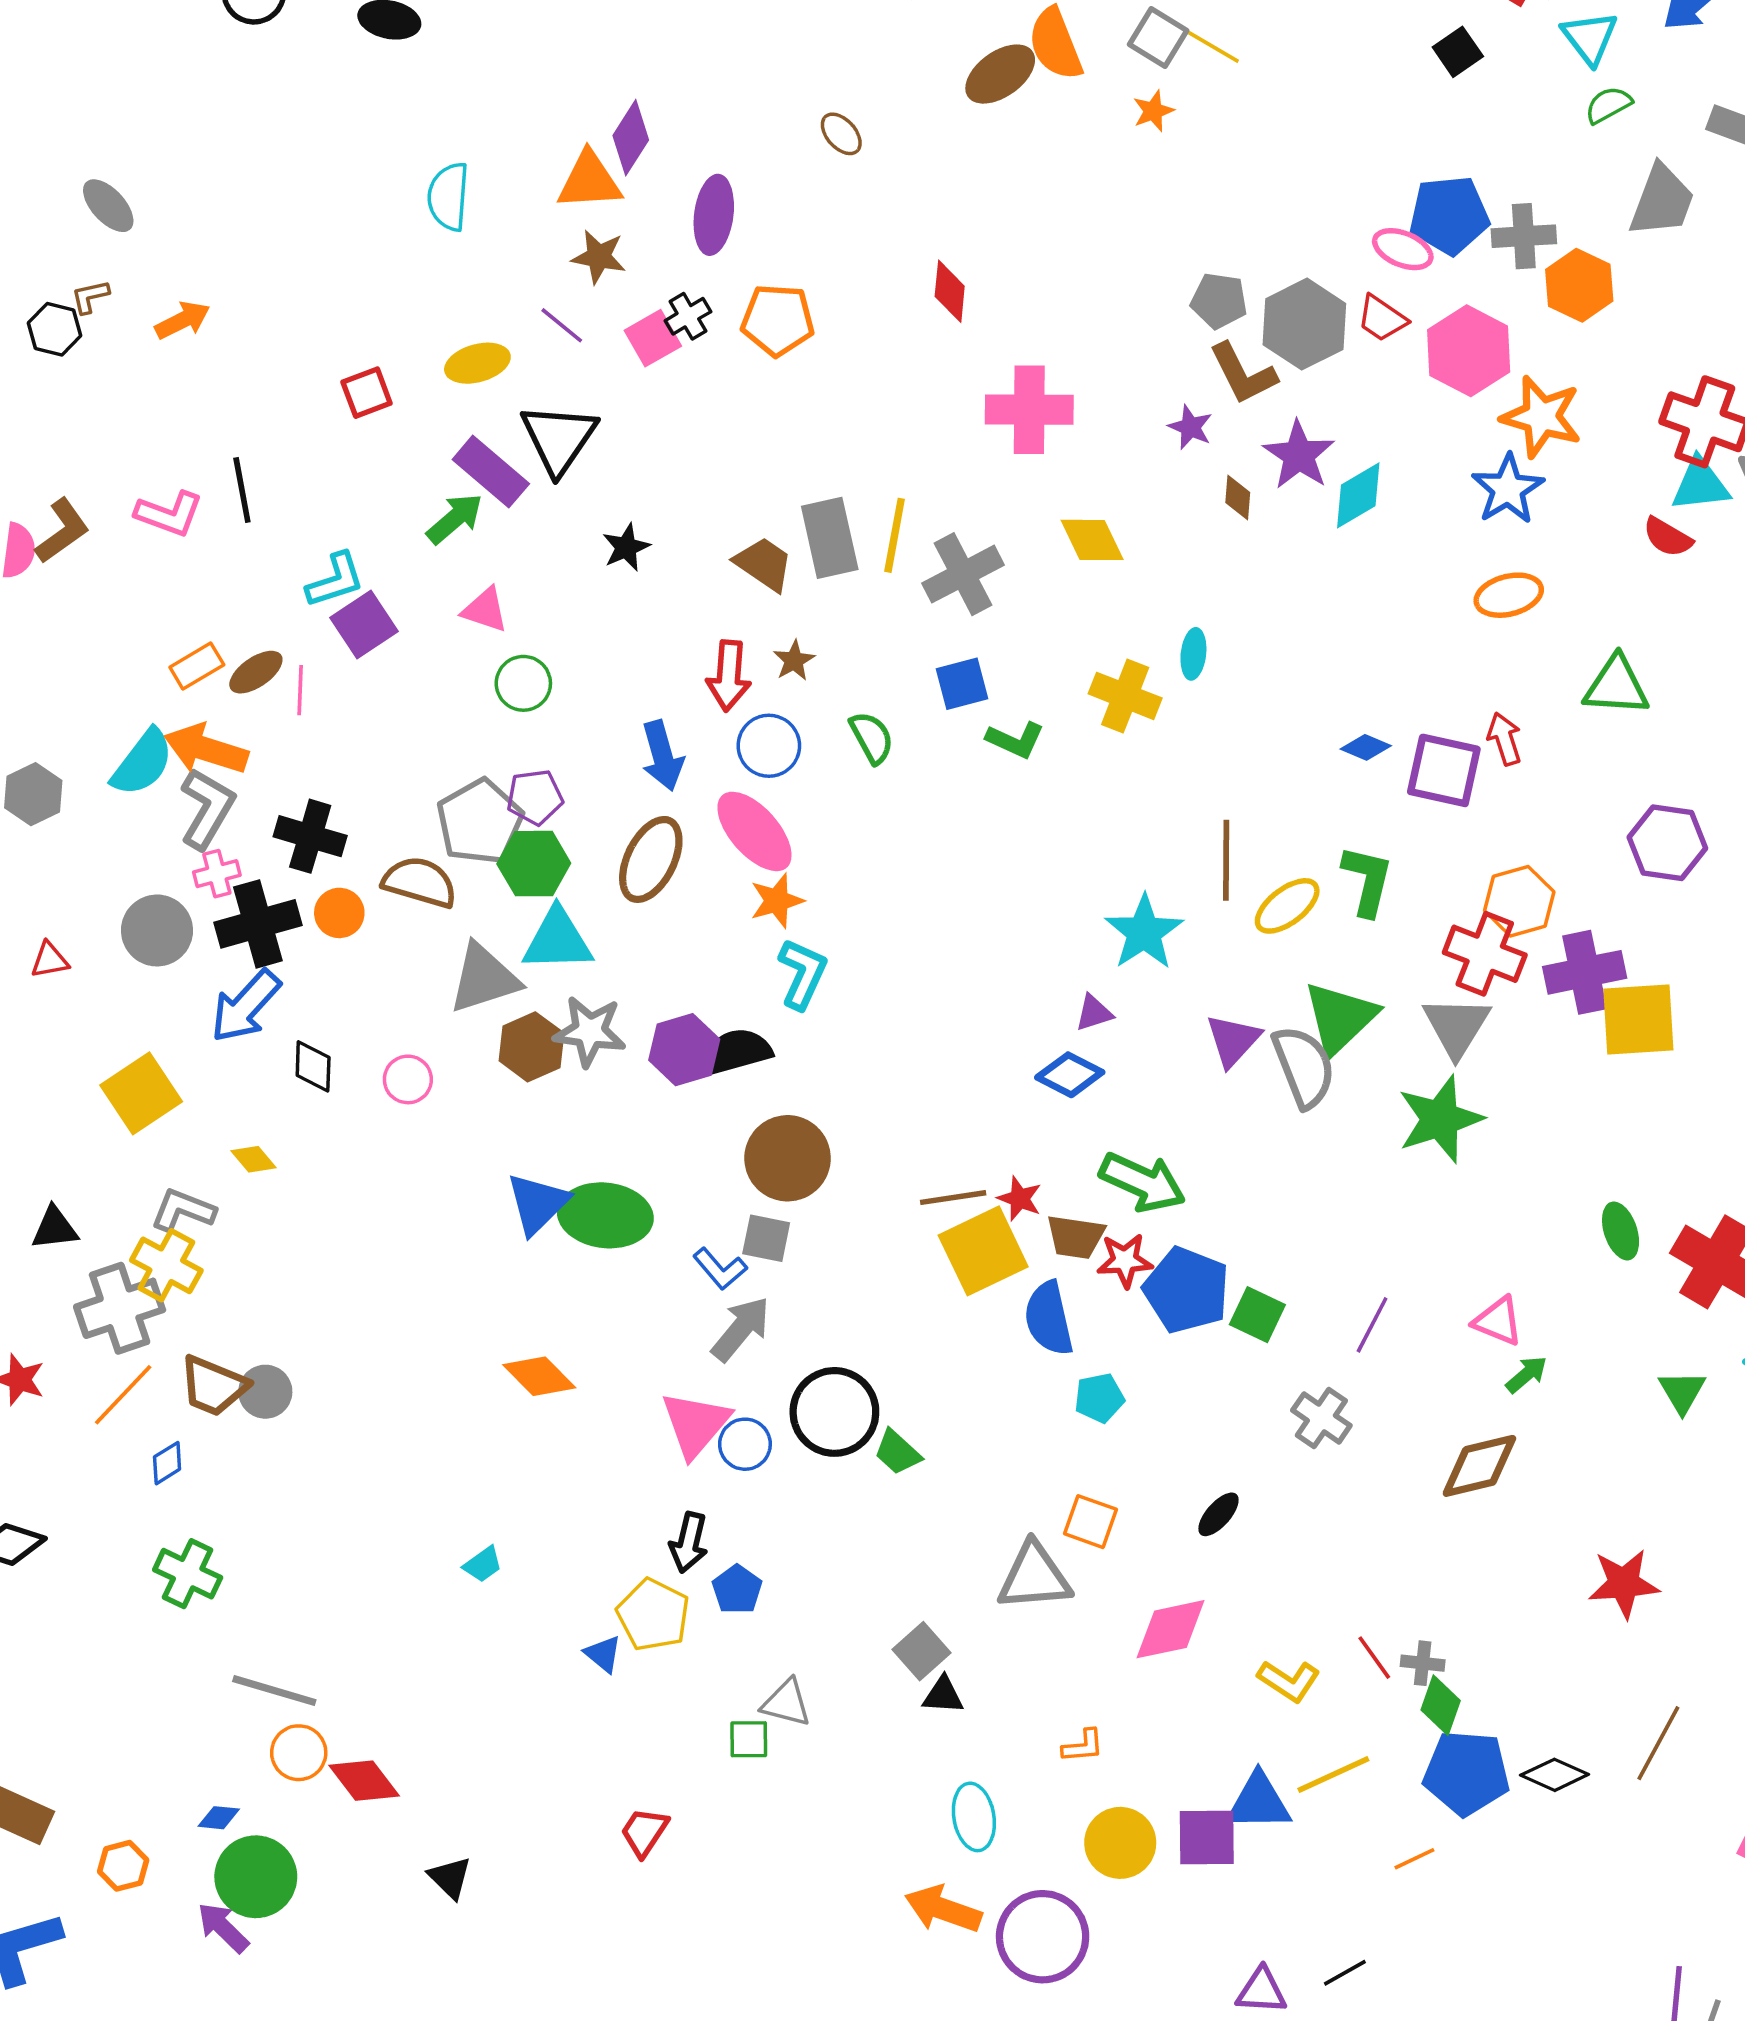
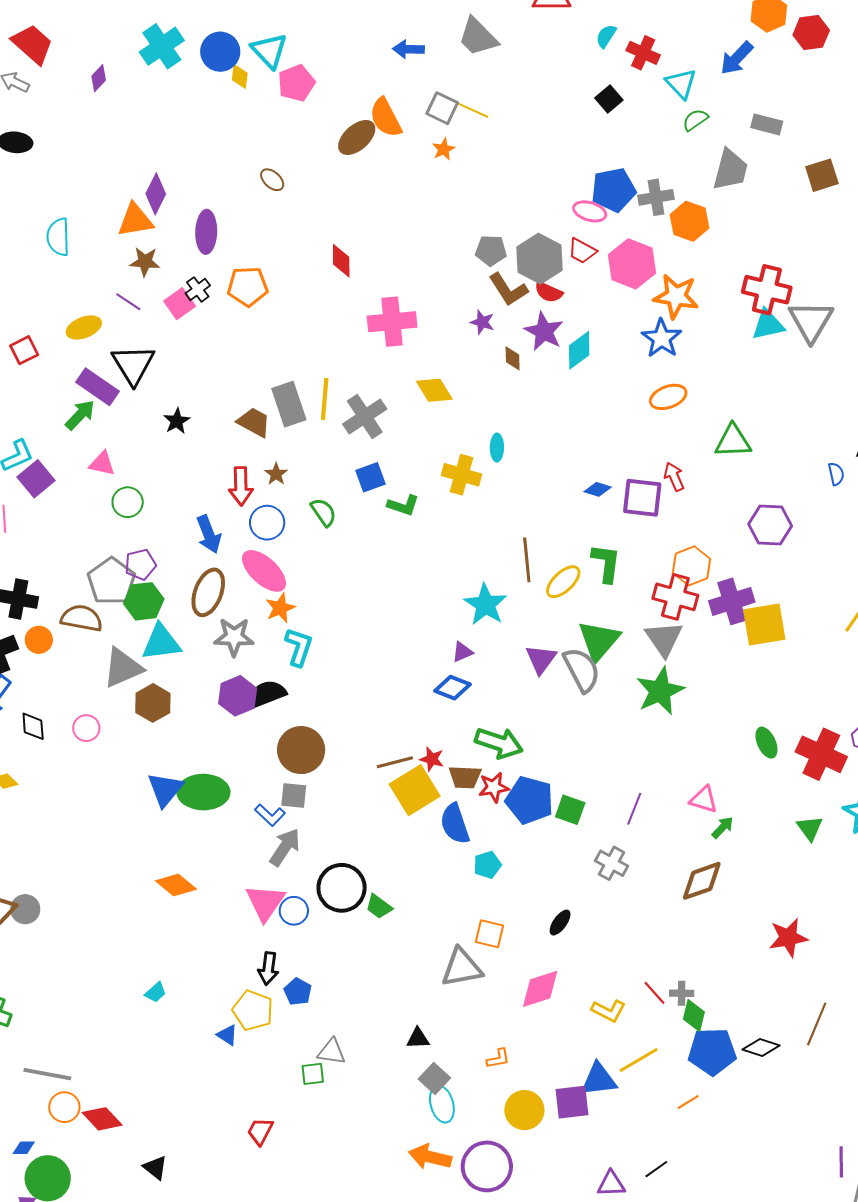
red semicircle: (1668, 537) -> (549, 292), moved
gray star: (590, 1031) -> (234, 637), moved
gray square: (921, 1651) -> (434, 1078), moved

